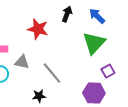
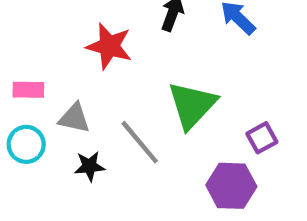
green triangle: (94, 43) -> (192, 105), moved
black star: (39, 96) -> (89, 166), moved

